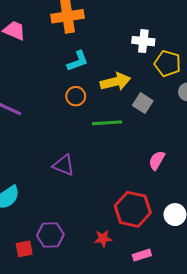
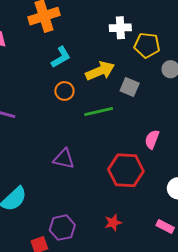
red hexagon: (133, 209) -> (126, 170), moved
pink rectangle: (142, 255) -> (165, 226), moved, turned 54

